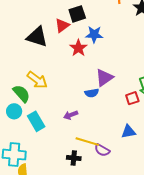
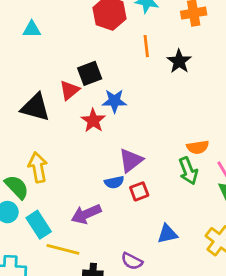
yellow arrow: (37, 80) -> (38, 167), turned -135
red square: (132, 98) -> (139, 191), moved
purple arrow: (71, 115) -> (86, 214), size x1.5
yellow line: (87, 142) -> (63, 249), moved

